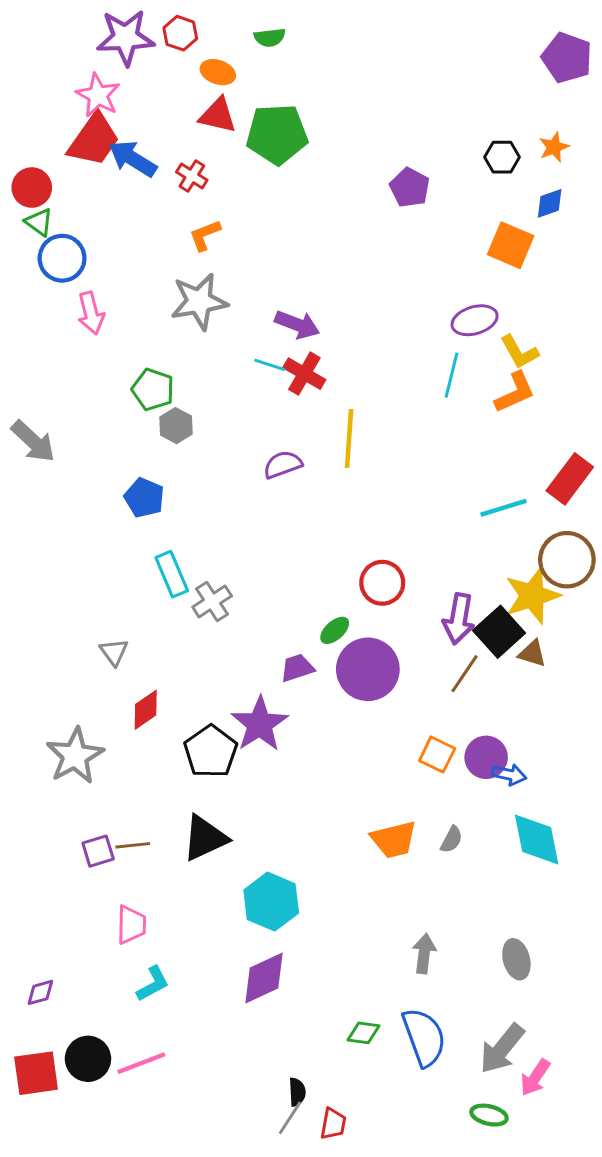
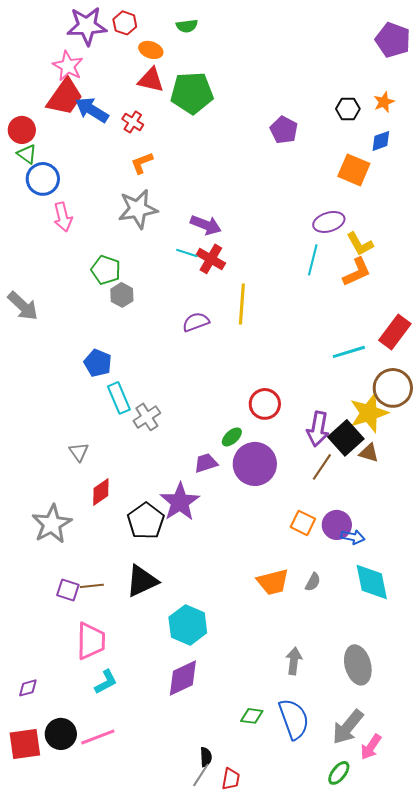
blue pentagon: (144, 498) -> (98, 363), moved
purple square: (98, 851) -> (68, 590), turned 35
pink trapezoid: (131, 925) -> (91, 641), size x1.4
gray ellipse: (516, 959) -> (358, 665), size x1.4
green ellipse: (489, 1115) -> (339, 773), turned -65

